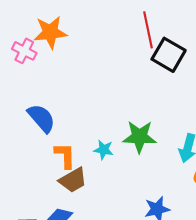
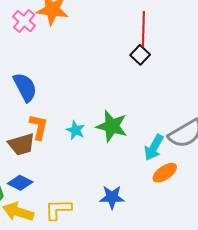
black square: (169, 55) -> (140, 55), moved, size x0.6
brown trapezoid: (73, 180) -> (21, 144), moved

